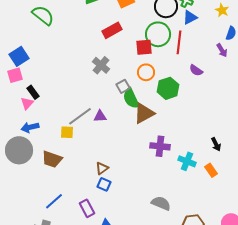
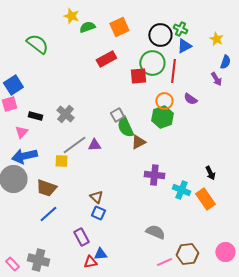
gray cross: (101, 65) -> (65, 114), moved
orange circle: (146, 72) -> (164, 101), moved
black rectangle: (33, 92) -> (35, 116), moved, turned -40
brown triangle: (144, 113) -> (138, 142), size x0.7
blue arrow: (30, 127) -> (24, 156), size x1.4
brown triangle: (102, 168) -> (96, 197), turned -40
orange rectangle: (211, 170) -> (205, 199), size x1.5
blue line: (54, 201) -> (48, 214), moved

